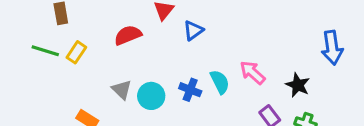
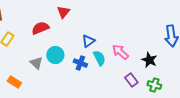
blue triangle: (193, 30) -> (88, 41), moved
cyan circle: (151, 96) -> (55, 55), moved

